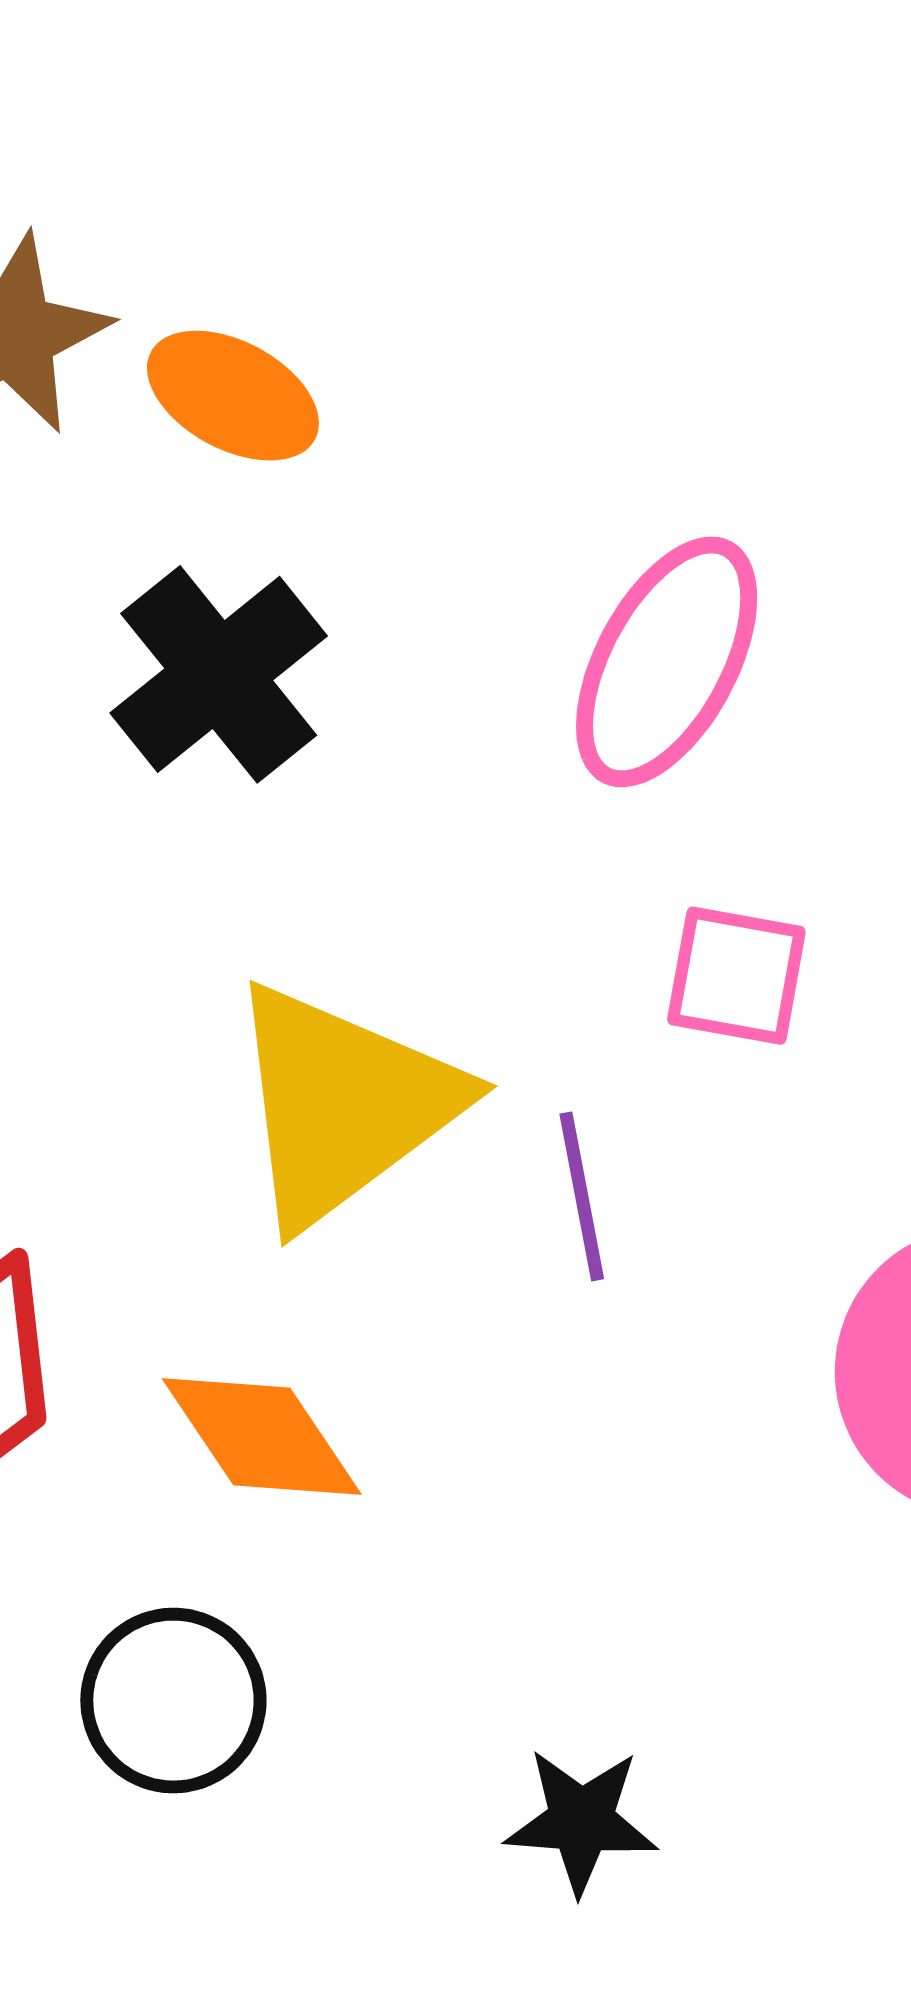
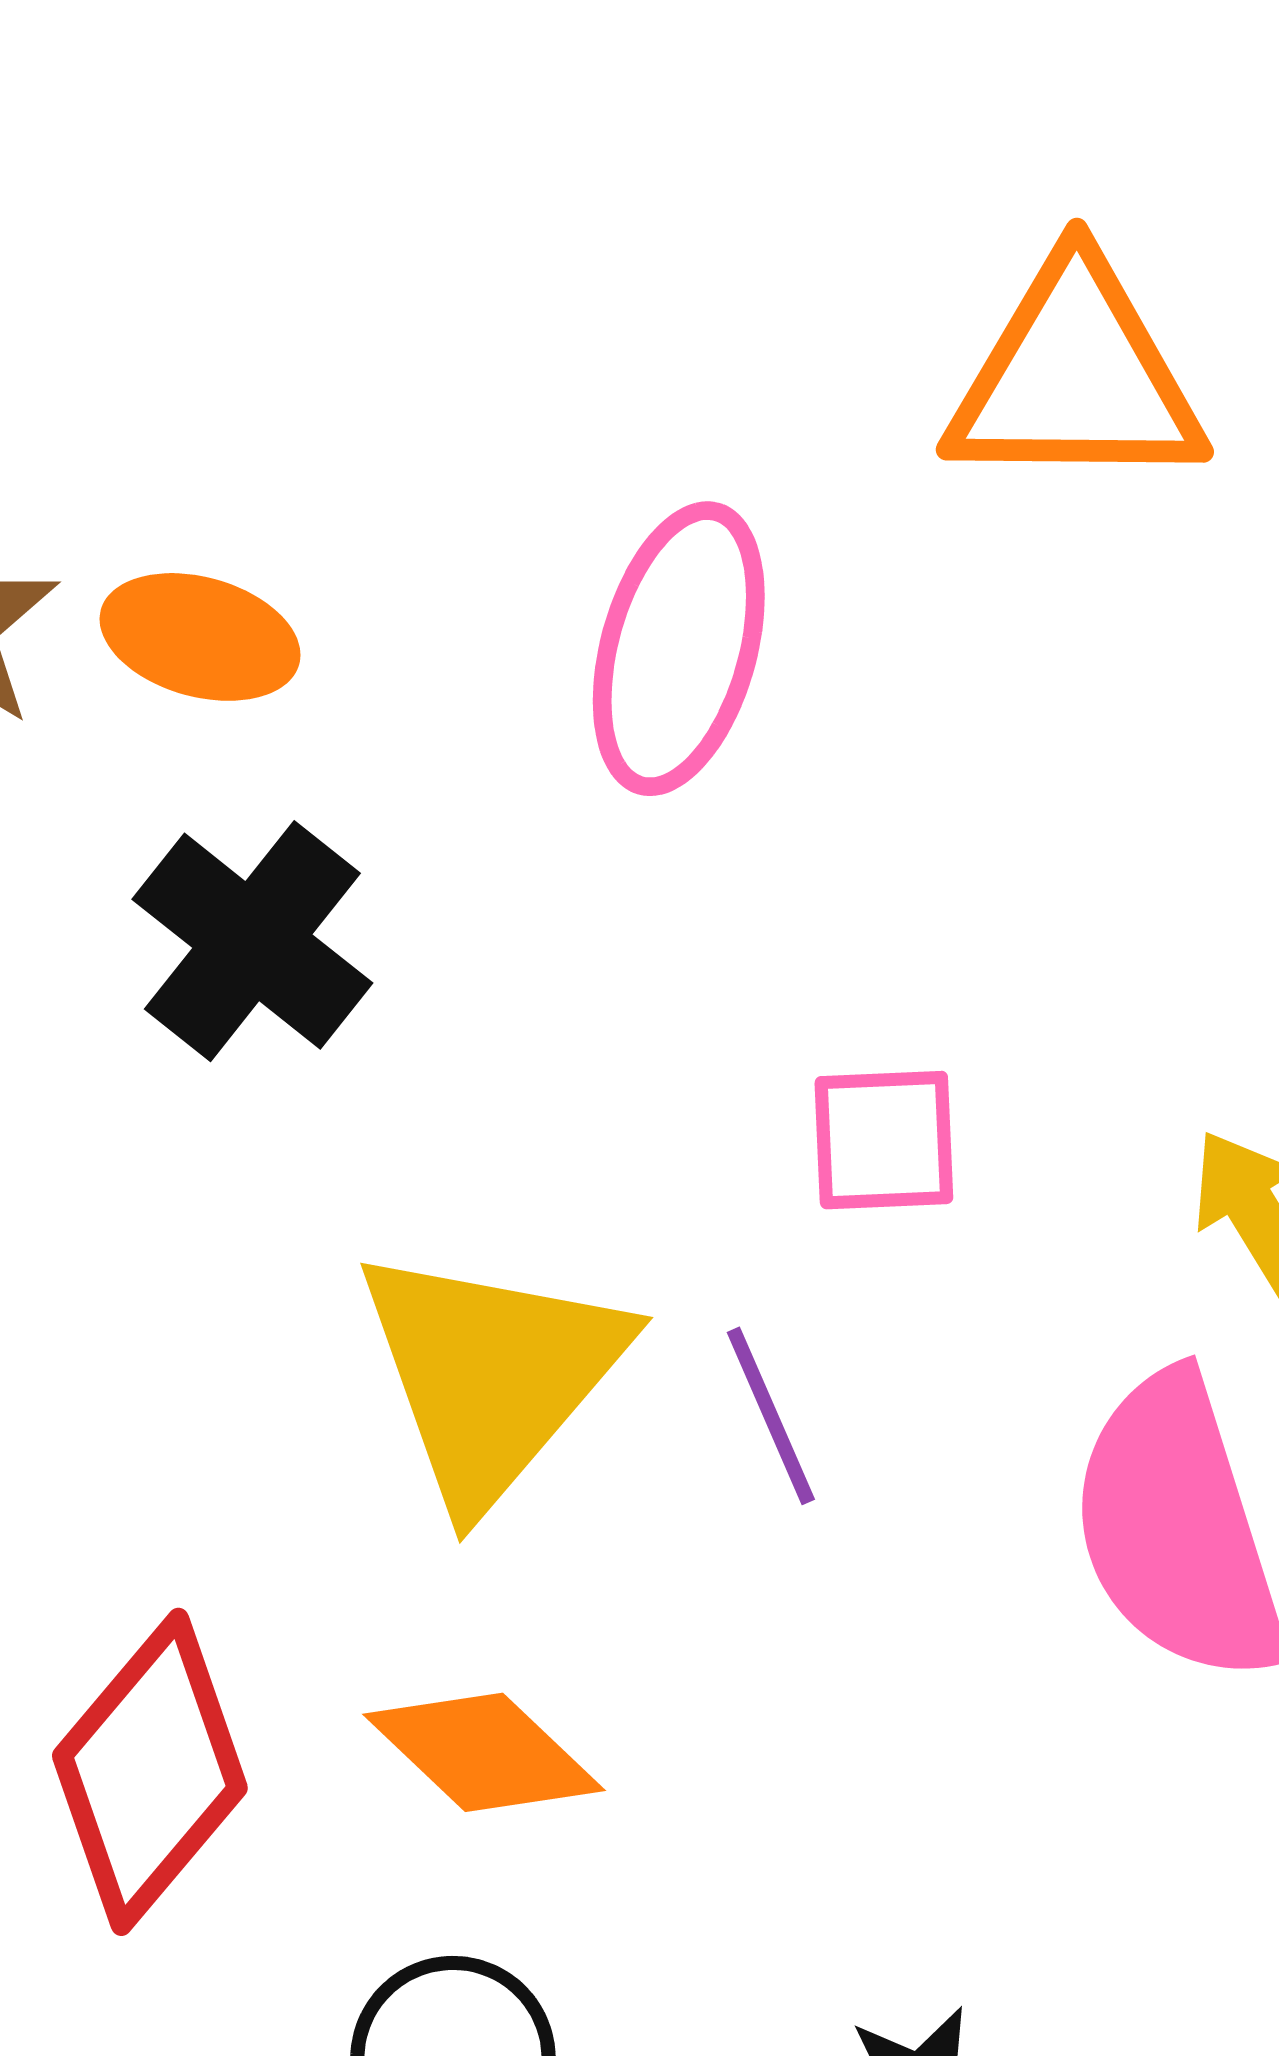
pink ellipse: (667, 662) -> (679, 649), moved

